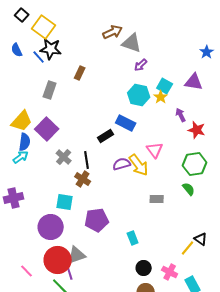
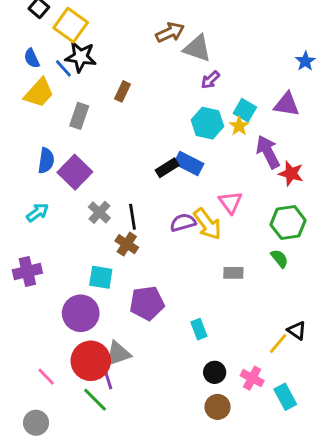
purple arrow: (181, 115) -> (268, 152), size x1.6
yellow trapezoid: (22, 121) -> (39, 93), moved
black rectangle: (106, 136) -> (167, 168), moved
blue semicircle: (25, 142) -> (46, 161), moved

